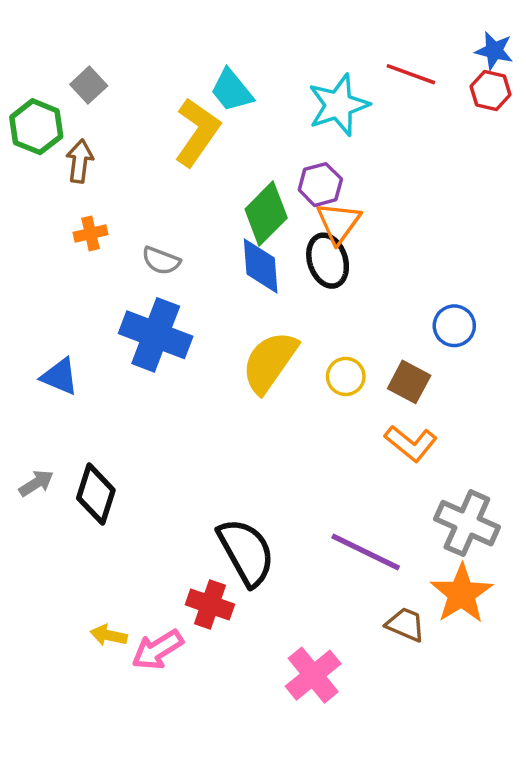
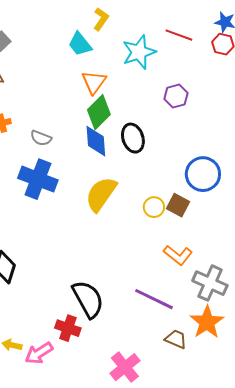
yellow L-shape: (197, 132) -> (101, 19), moved, size x0.6
purple hexagon: (320, 185) -> (176, 96), moved
orange triangle: (338, 223) -> (94, 82), moved
blue circle: (454, 326) -> (203, 174), size x1.5
yellow circle: (346, 376) -> (154, 207), moved
orange L-shape: (411, 443) -> (178, 255), moved

